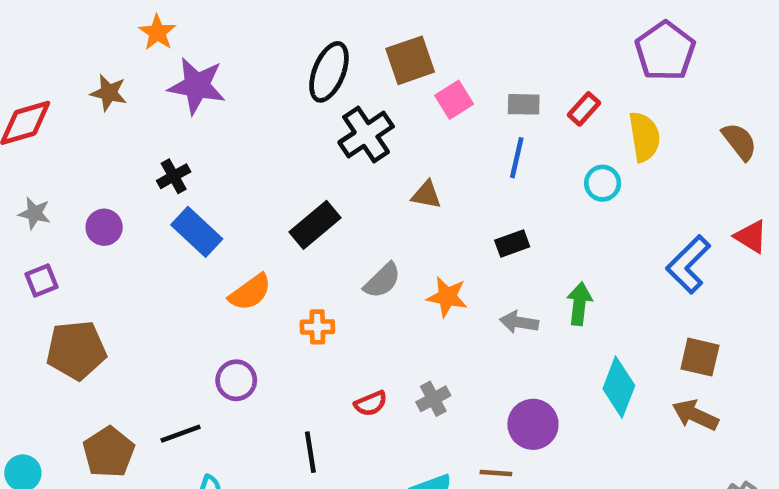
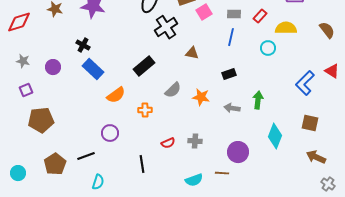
yellow semicircle: (644, 137) -> (286, 28), turned -80
black cross: (174, 176) -> (83, 45), turned -32
gray cross: (433, 399) -> (195, 141), turned 32
brown arrow: (695, 415) -> (316, 157), moved

